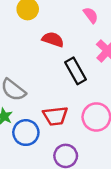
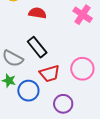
black rectangle: (75, 71) -> (37, 47), moved

